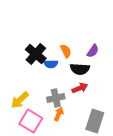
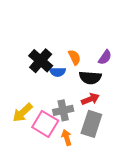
orange arrow: (59, 114) -> (67, 137), moved, turned -40
pink square: (31, 121) -> (45, 124), moved
gray rectangle: (95, 121) -> (91, 124), moved

